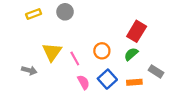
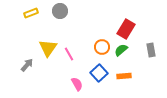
orange circle: (102, 51) -> (102, 47), moved
gray arrow: (29, 70) -> (27, 65), turned -64
gray rectangle: (156, 71) -> (151, 50), moved, turned 48
pink semicircle: (83, 82) -> (77, 84), moved

